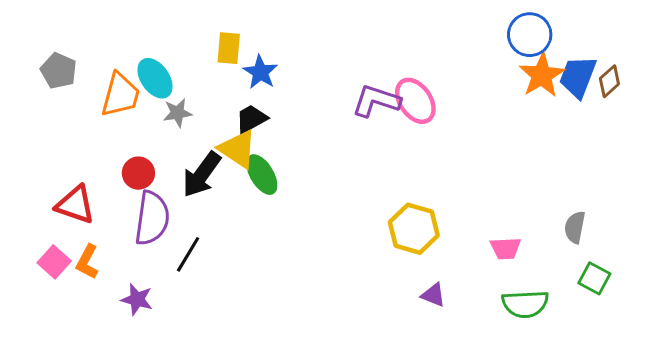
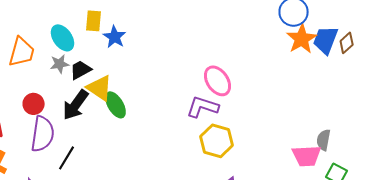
cyan ellipse: (155, 78) -> (63, 38), moved
purple L-shape: (376, 101) -> (203, 107), moved
pink ellipse: (415, 101) -> (218, 81), moved
black trapezoid: (251, 119) -> (81, 70), moved
pink trapezoid: (506, 248) -> (307, 156), moved, size x1.4

